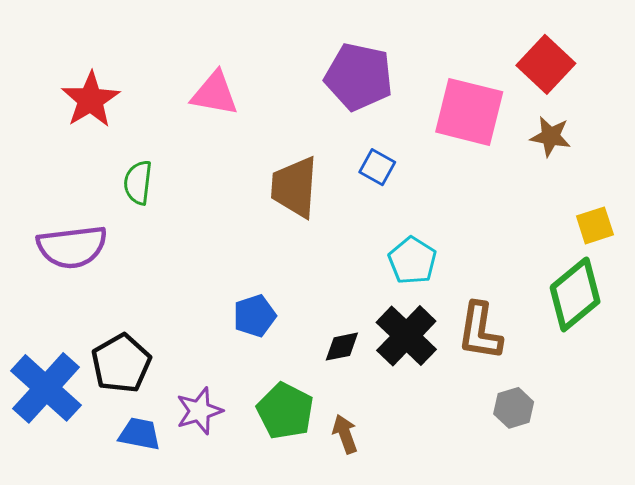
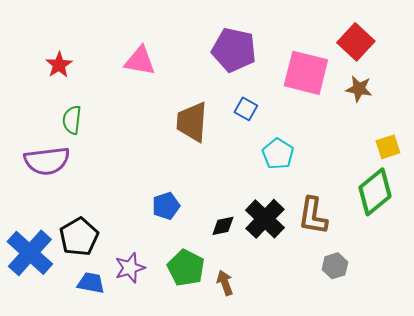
red star: (90, 100) -> (59, 65), size x0.7
green semicircle: (138, 182) -> (72, 120), moved
cyan pentagon: (412, 261) -> (278, 154), moved

